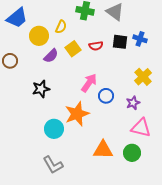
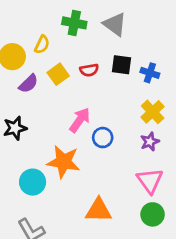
blue cross: (140, 39) -> (150, 73), moved
purple star: (133, 103) -> (150, 142), moved
orange star: (77, 114) -> (64, 162), turned 30
pink triangle: (141, 128) -> (150, 181), turned 40
green circle: (132, 153) -> (153, 214), moved

